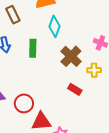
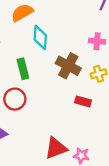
red circle: (24, 103) -> (15, 99), moved

